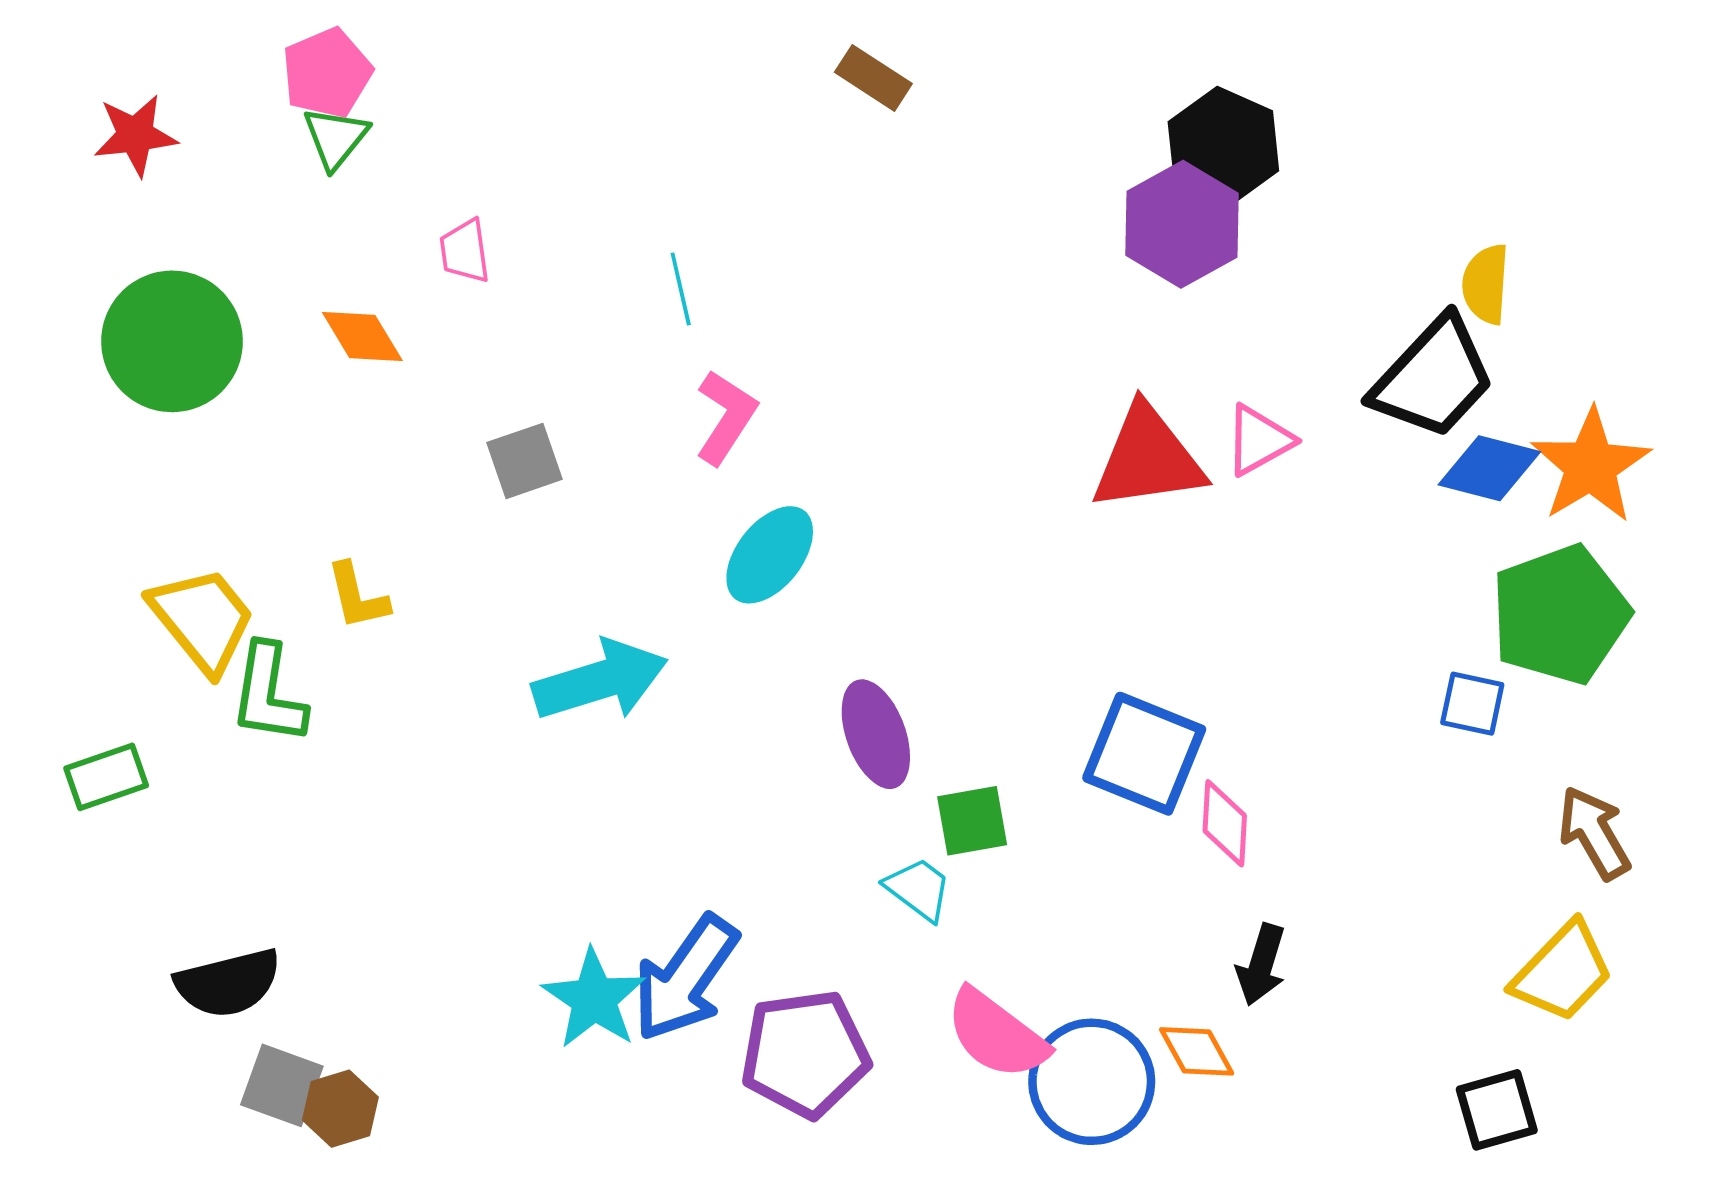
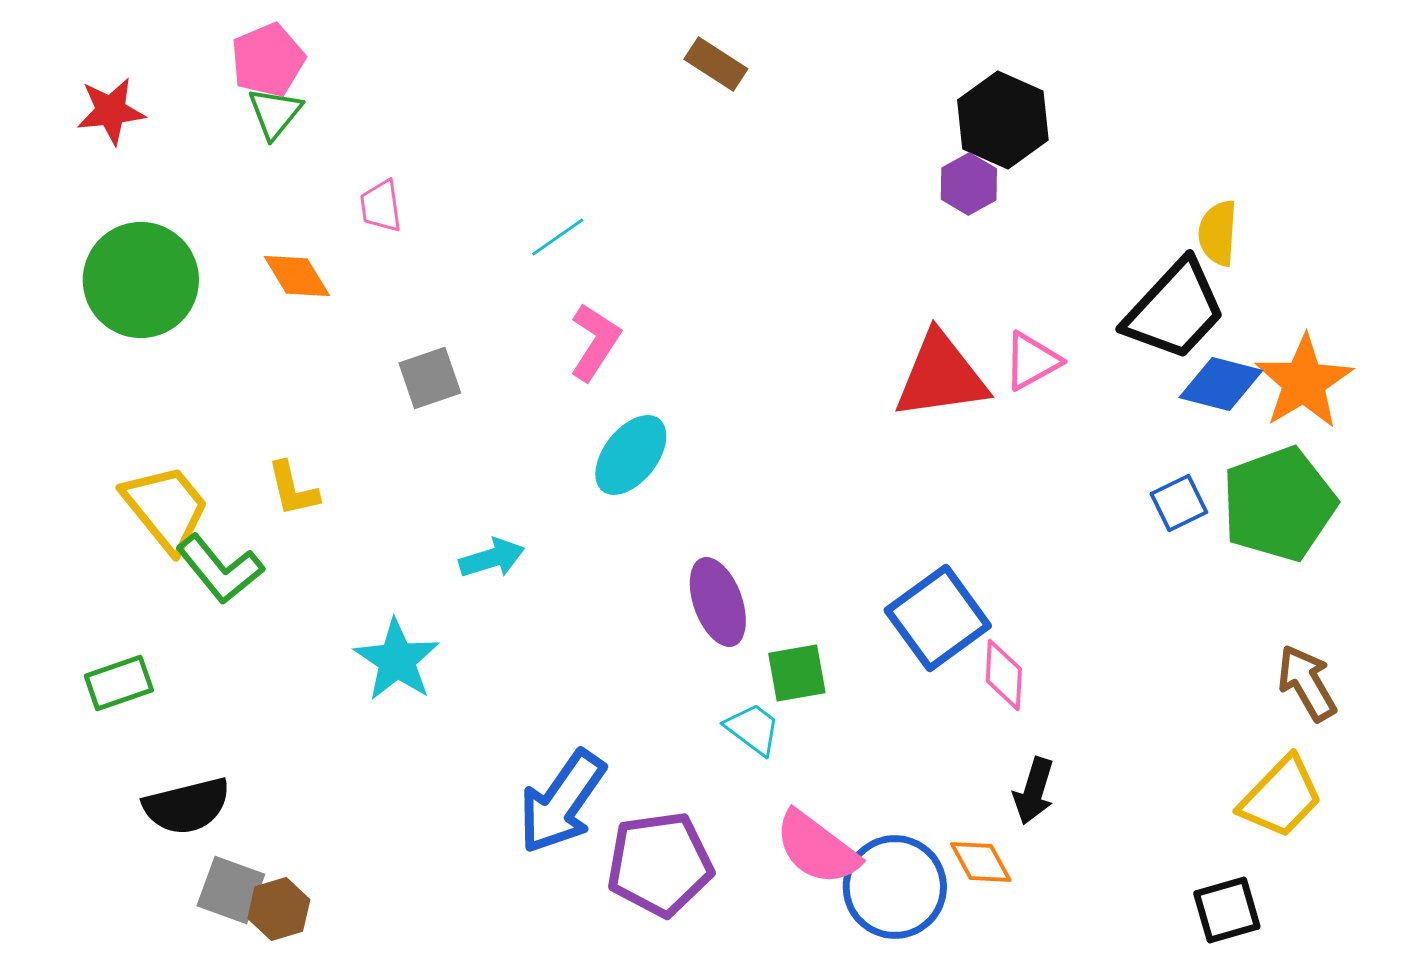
purple hexagon: (1182, 224) -> (969, 184), size x0.6
cyan line: (681, 289) -> (558, 237), turned 68
cyan arrow: (600, 680) -> (492, 558), size x0.6
green L-shape: (268, 694) -> (220, 569), turned -48
blue square: (1472, 704) -> (1179, 503), moved, turned -38
blue square: (1144, 754) -> (938, 618), turned 32
green rectangle: (106, 777) -> (119, 683), moved
cyan star: (594, 999) -> (397, 660), moved

